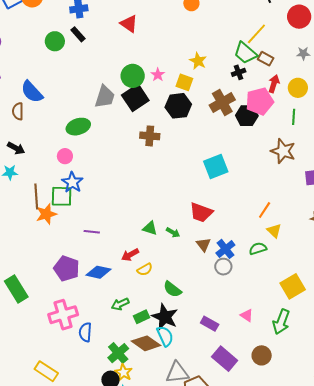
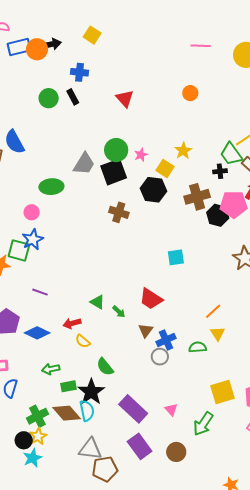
cyan square: (216, 166) -> (176, 257), size x0.7
yellow semicircle: (145, 270) -> (83, 341), turned 56
purple rectangle: (210, 324) -> (133, 409), size x1.6

